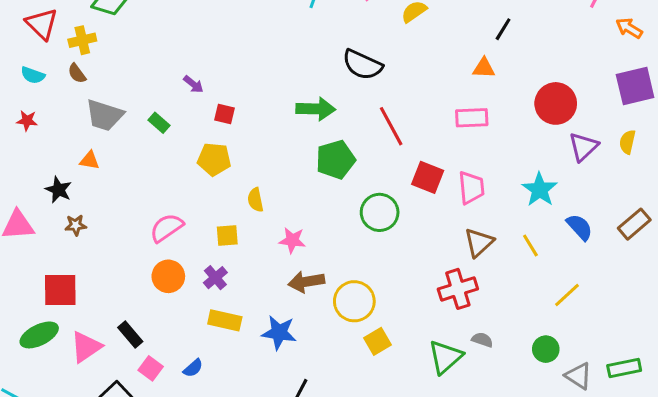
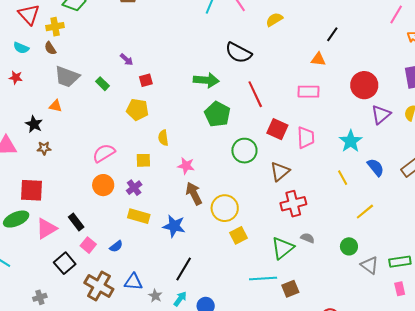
red square: (224, 114) -> (146, 80), turned -32
green pentagon: (336, 160) -> (217, 114), turned -30
brown triangle: (479, 243) -> (280, 172), moved
brown arrow: (306, 282) -> (194, 194), turned 70

